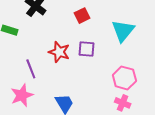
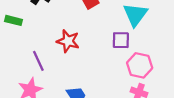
purple square: (87, 49) -> (121, 40), moved

